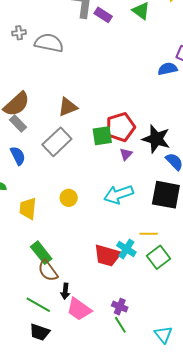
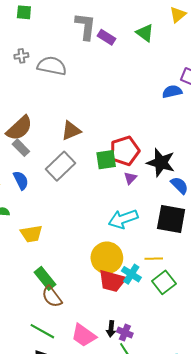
yellow circle: (69, 198) -> (107, 258), moved, size x1.8
yellow trapezoid: (28, 209) -> (31, 234), turned -105
black arrow: (65, 291) -> (111, 329), moved

